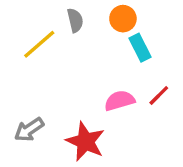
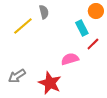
orange circle: (123, 19) -> (96, 11), moved
red line: (159, 95) -> (93, 44), moved

